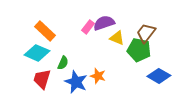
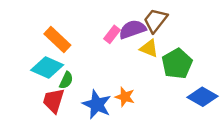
brown trapezoid: (146, 33) -> (155, 20), moved
green pentagon: (139, 50) -> (177, 64), turned 30
green semicircle: (63, 63) -> (66, 80), moved

